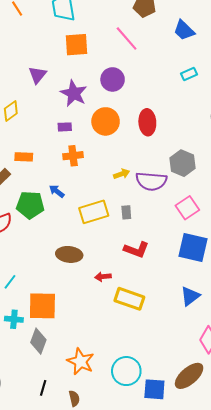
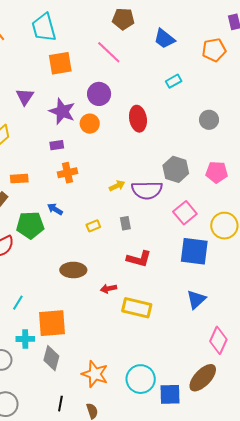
orange circle: (106, 121) -> (90, 124), moved, size x0.7
red ellipse: (147, 122) -> (138, 119), moved
yellow rectangle: (94, 212) -> (93, 226), size x0.5

